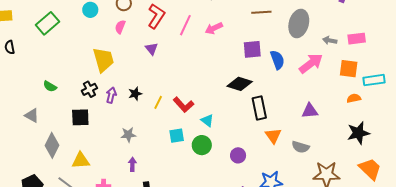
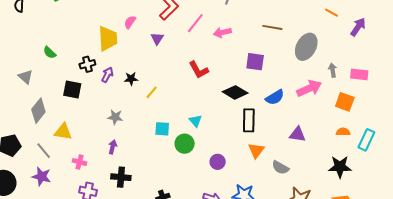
pink semicircle: (120, 27) -> (130, 22), moved
gray arrow: (330, 40) -> (333, 70), turned 56
blue semicircle: (277, 60) -> (275, 97), moved, turned 66
cyan rectangle: (374, 80) -> (366, 140), moved, turned -70
red L-shape: (184, 105) -> (199, 70), moved

